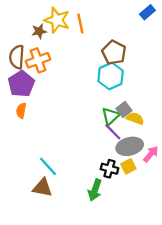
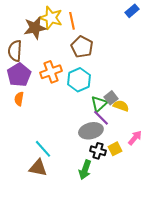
brown star: (39, 31) -> (35, 28), size x1.6
brown pentagon: (114, 53) -> (82, 47), moved
orange cross: (38, 60) -> (51, 72), moved
cyan hexagon: (111, 76) -> (79, 80), moved
gray ellipse: (130, 146) -> (91, 131), moved

